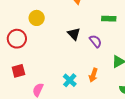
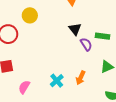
green rectangle: (109, 19) -> (103, 36), moved
black triangle: (74, 34) -> (75, 29), moved

